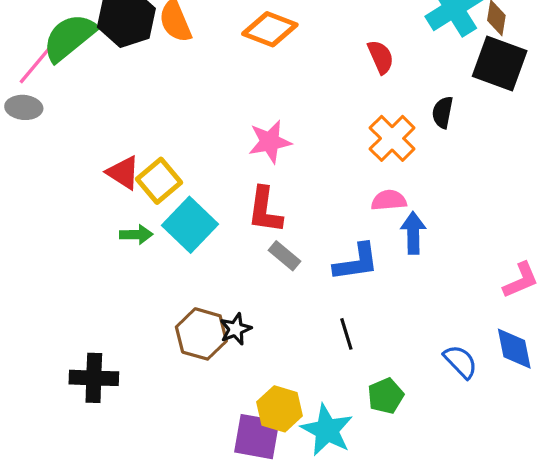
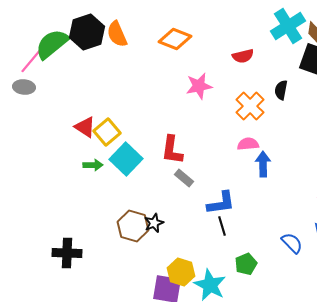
red semicircle: (381, 57) -> (243, 56), turned 100
pink star: (270, 142) -> (199, 86), moved
blue L-shape: (356, 262) -> (221, 203), moved

